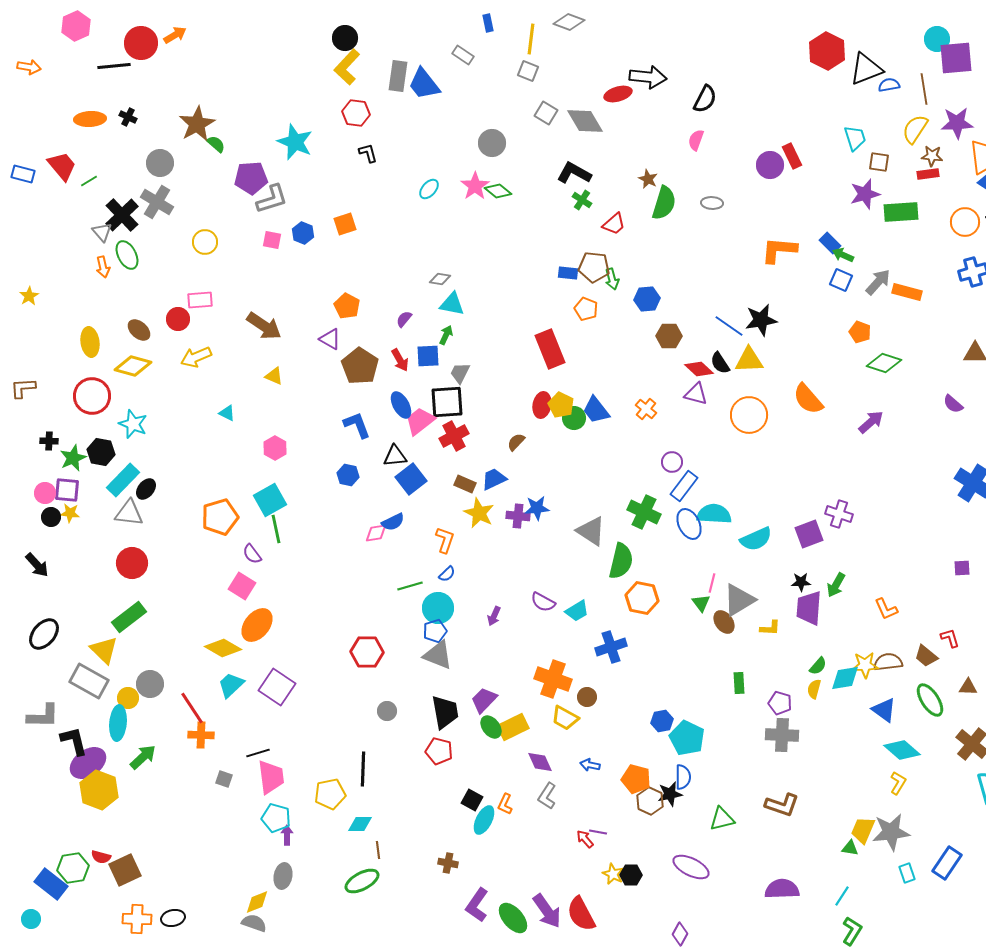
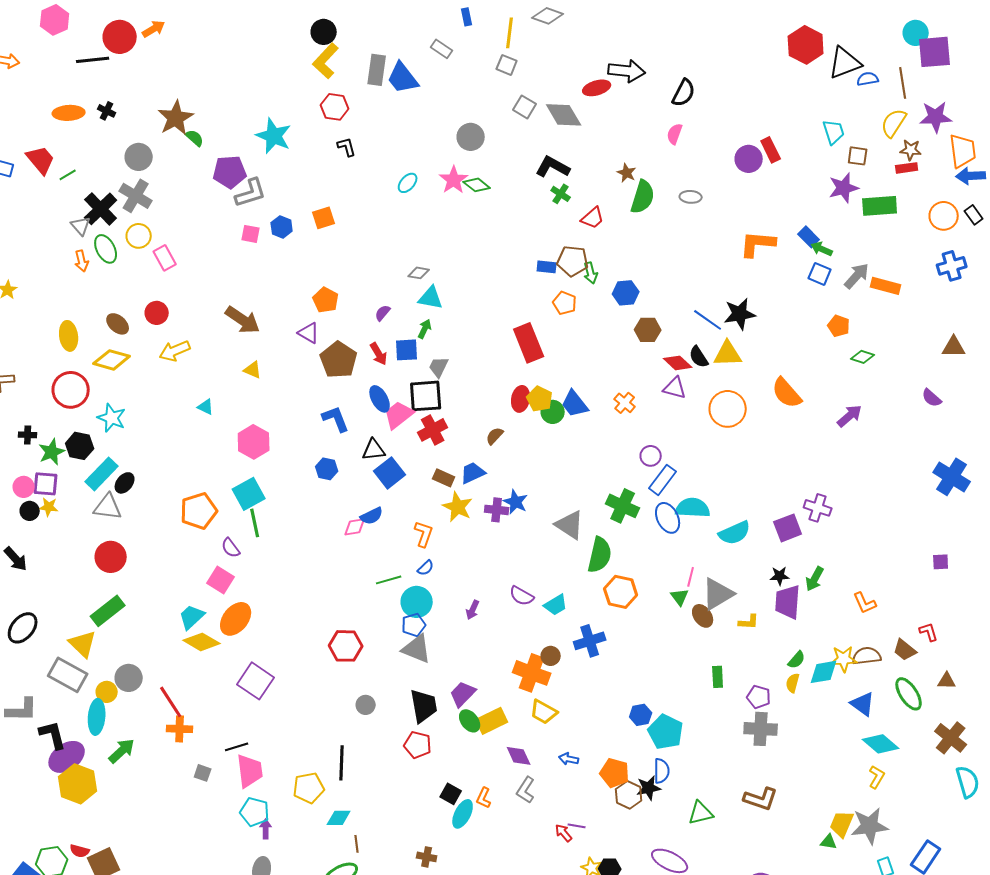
yellow circle: (205, 242) -> (139, 236), moved
pink rectangle: (200, 300) -> (165, 258), moved, turned 65
green diamond: (884, 363) -> (863, 357), size x0.7
pink hexagon: (275, 448) -> (254, 442), size x1.4
blue star: (537, 508) -> (516, 502), turned 30
cyan trapezoid: (231, 685) -> (192, 617), moved
brown circle: (587, 697) -> (551, 656), moved

